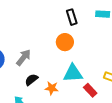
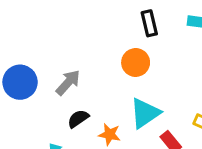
cyan triangle: (73, 73) -> (145, 113), turned -35

